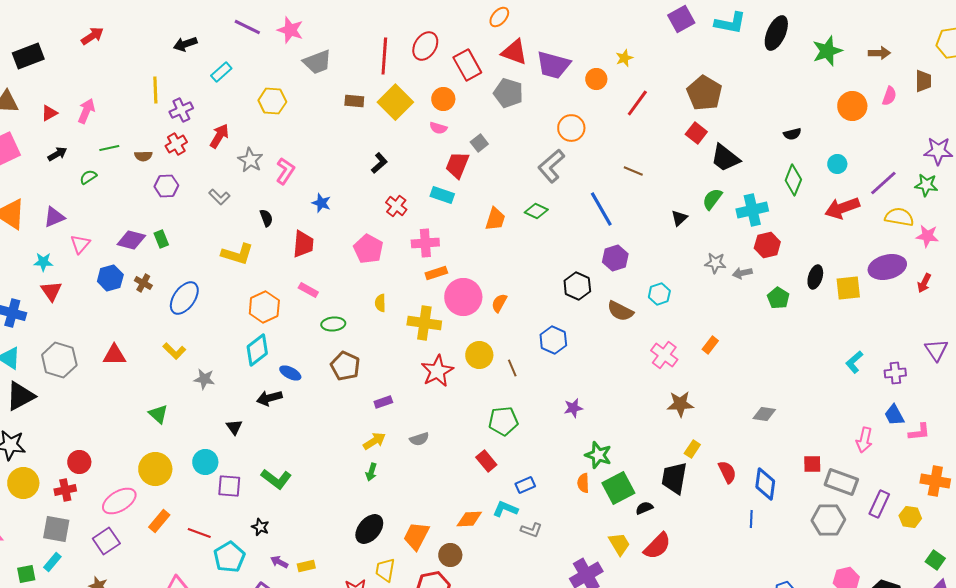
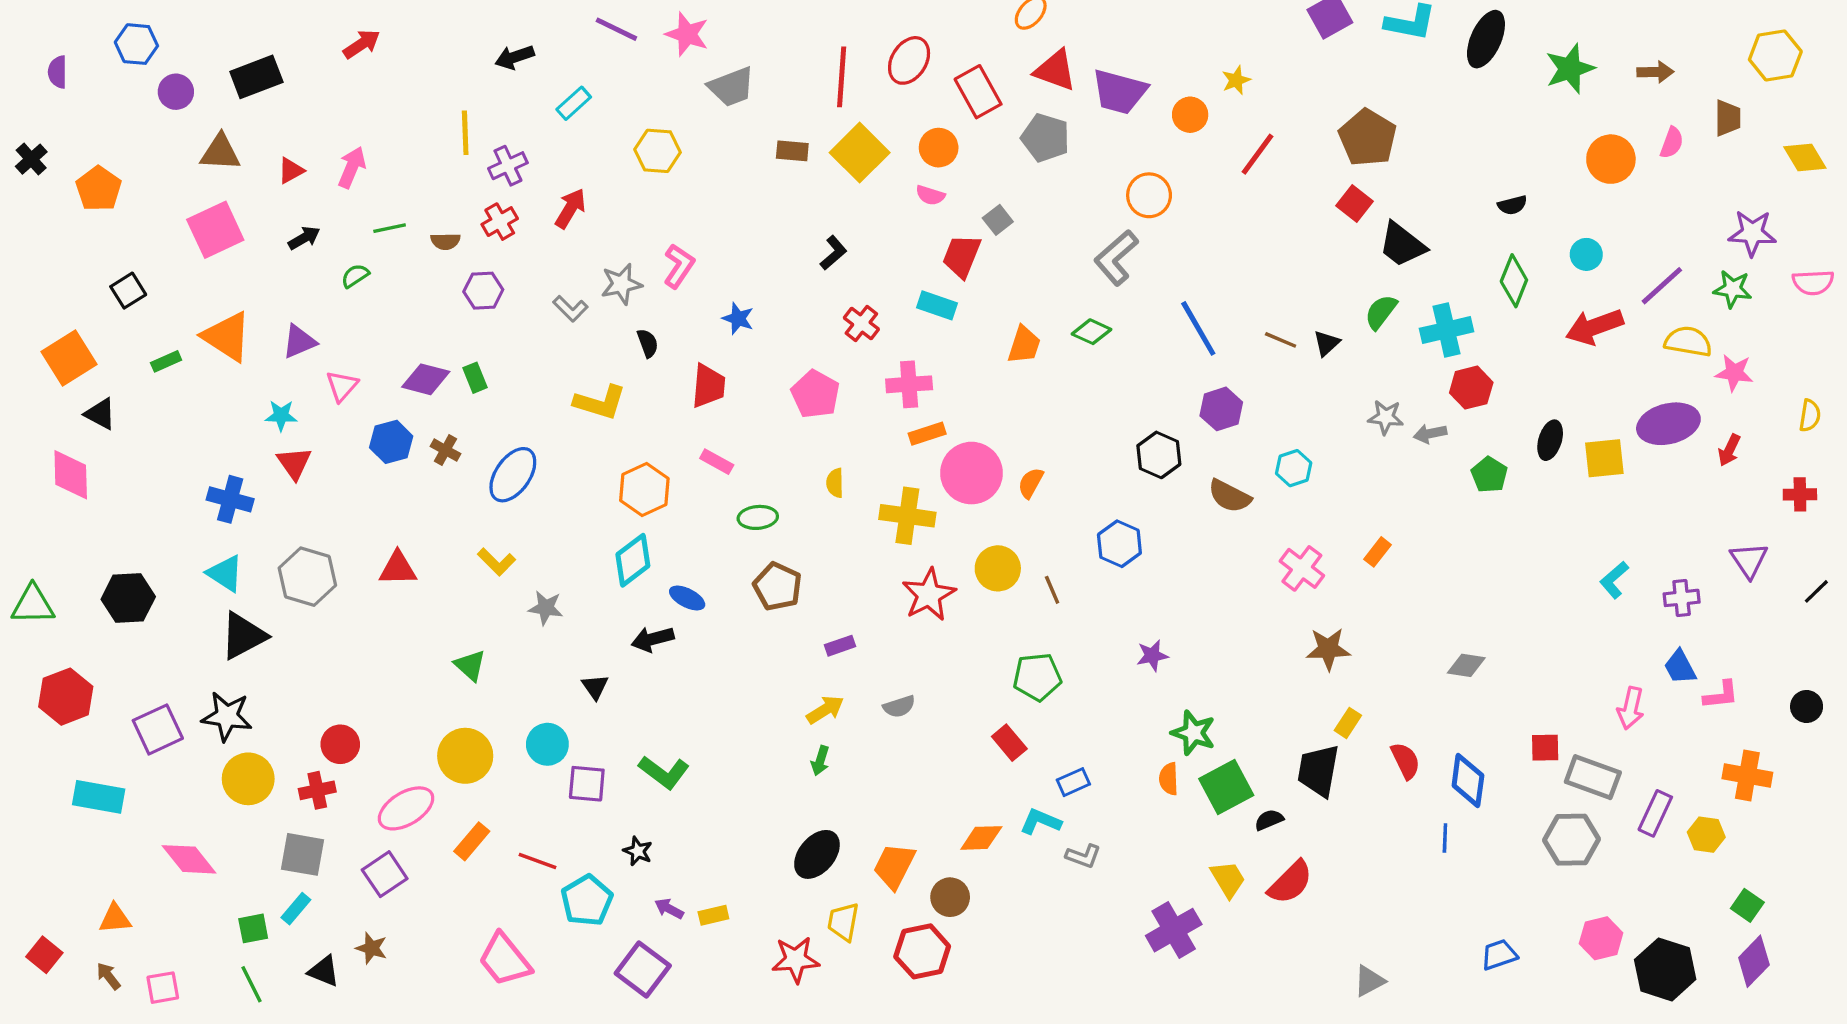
gray star: (250, 160) -> (621, 284), moved, turned 30
brown line: (633, 171) -> (1281, 340), moved

